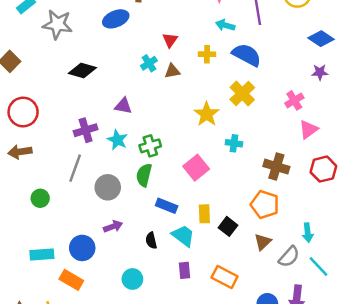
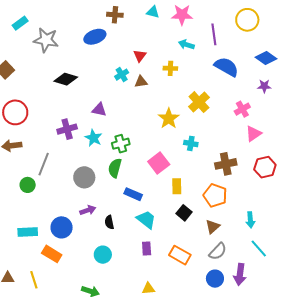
blue semicircle: (247, 55) -> (226, 67), moved
brown cross: (276, 167) -> (226, 164), turned -30
gray line: (75, 168) -> (44, 164), moved
yellow rectangle: (204, 214) -> (177, 186), moved
black semicircle: (151, 240) -> (109, 222), moved
gray semicircle: (289, 257) -> (218, 251), moved

